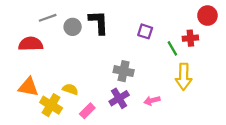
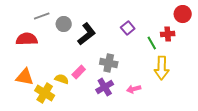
black L-shape: (99, 22) -> (87, 34), moved, turned 55
purple square: (145, 31) -> (128, 28), turned 32
pink rectangle: (87, 111) -> (79, 72), moved

